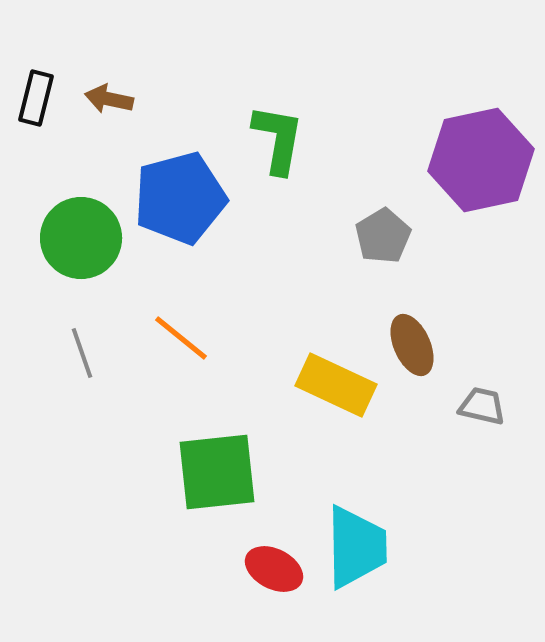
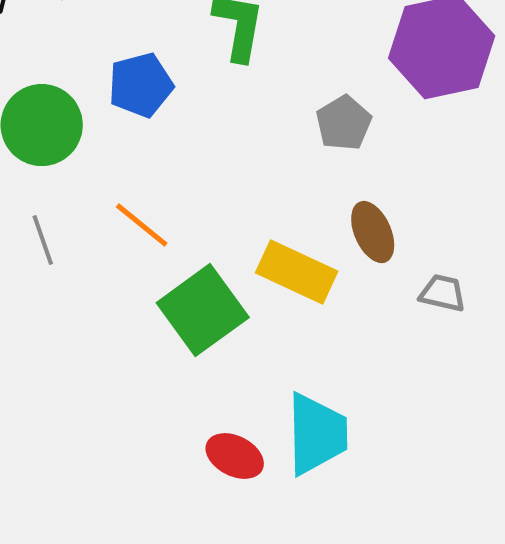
blue pentagon: (180, 198) -> (141, 85), size x0.7
green square: (217, 472) -> (203, 310), moved, turned -30

